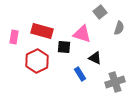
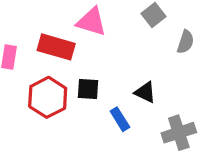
pink triangle: (82, 34) -> (91, 22), moved
black square: (64, 47) -> (88, 89), moved

